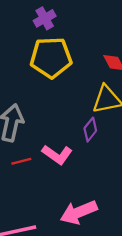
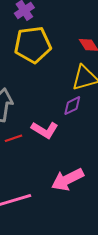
purple diamond: (90, 130) -> (72, 106), turned 30

